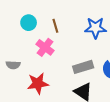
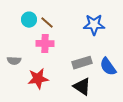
brown line: (55, 26) -> (47, 23), moved, turned -32
pink cross: (45, 47) -> (45, 44), turned -36

